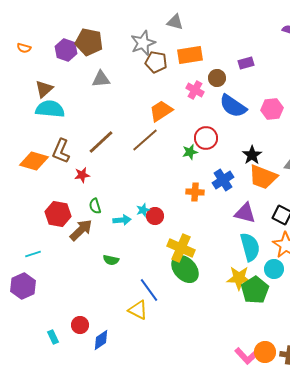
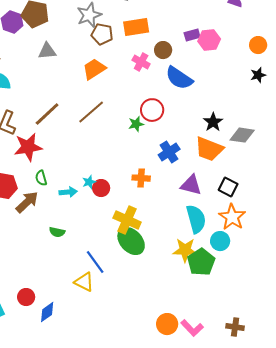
pink hexagon: (272, 109) -> (209, 40), moved
orange trapezoid: (161, 111) -> (94, 69), moved
black star: (252, 155) -> (213, 122), moved
red star: (82, 175) -> (28, 147), size x1.8
orange cross: (195, 192) -> (141, 178), moved
orange circle: (265, 352) -> (167, 324), moved

